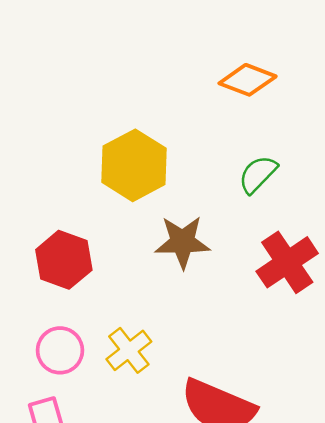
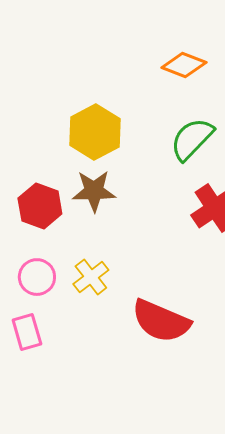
green semicircle: (258, 174) -> (192, 139), size x1.4
brown star: (183, 242) -> (94, 191), moved

